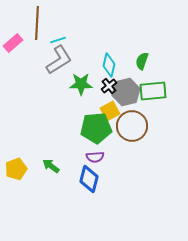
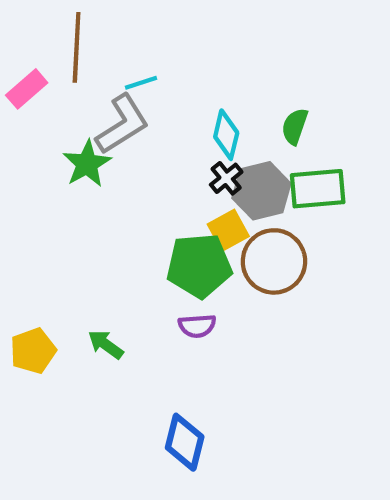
cyan line: (58, 40) -> (141, 83), moved
green star: (81, 84) -> (87, 164), moved, turned -30
blue diamond: (89, 179) -> (185, 442), moved

